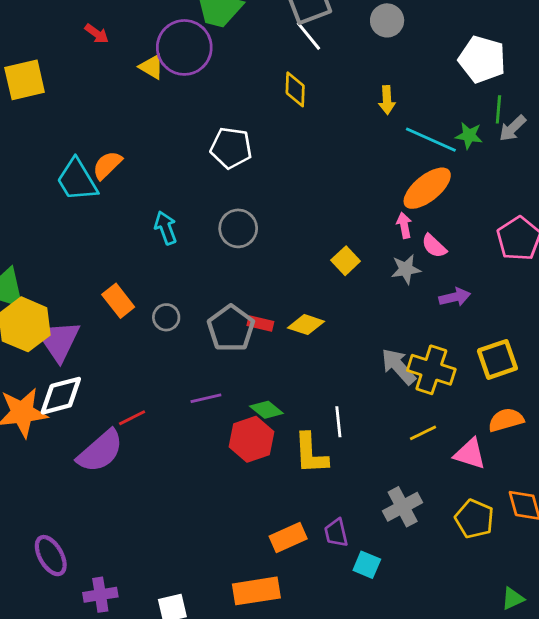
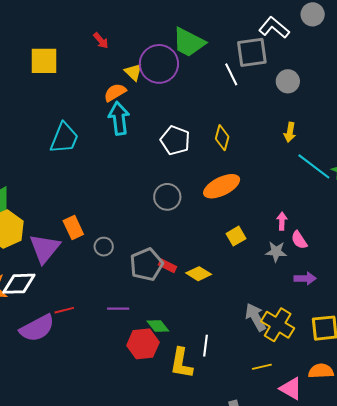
gray circle: (387, 20) -> (288, 81), moved
white line: (309, 36) -> (231, 74), moved
yellow diamond: (295, 89) -> (222, 138), moved
orange semicircle: (107, 165) -> (115, 92), moved
cyan trapezoid: (77, 180) -> (64, 138), turned -140
orange ellipse: (427, 188) -> (222, 186), moved
cyan arrow: (166, 228) -> (119, 118), moved, size x1.4
purple triangle: (58, 340) -> (45, 248), moved

